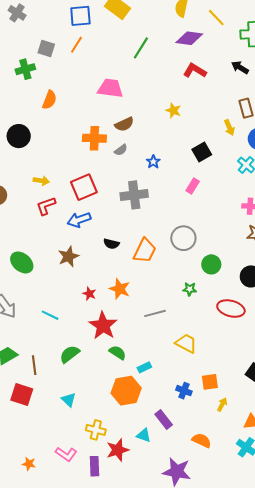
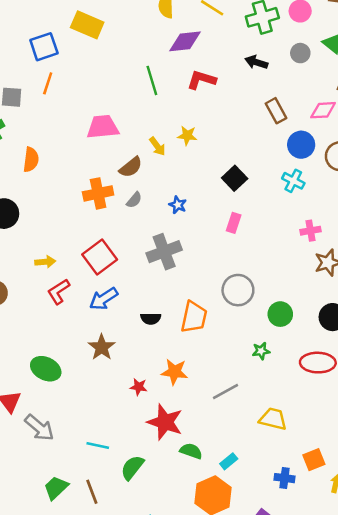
green line: (141, 48) -> (152, 80), moved, turned -35
yellow arrow: (229, 127) -> (157, 146), moved
cyan line: (50, 315) -> (98, 446), moved

